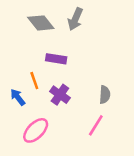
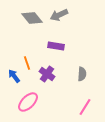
gray arrow: (75, 19) -> (59, 15), turned 42
purple rectangle: (56, 59) -> (56, 46), moved
pink line: (96, 125) -> (85, 107), moved

